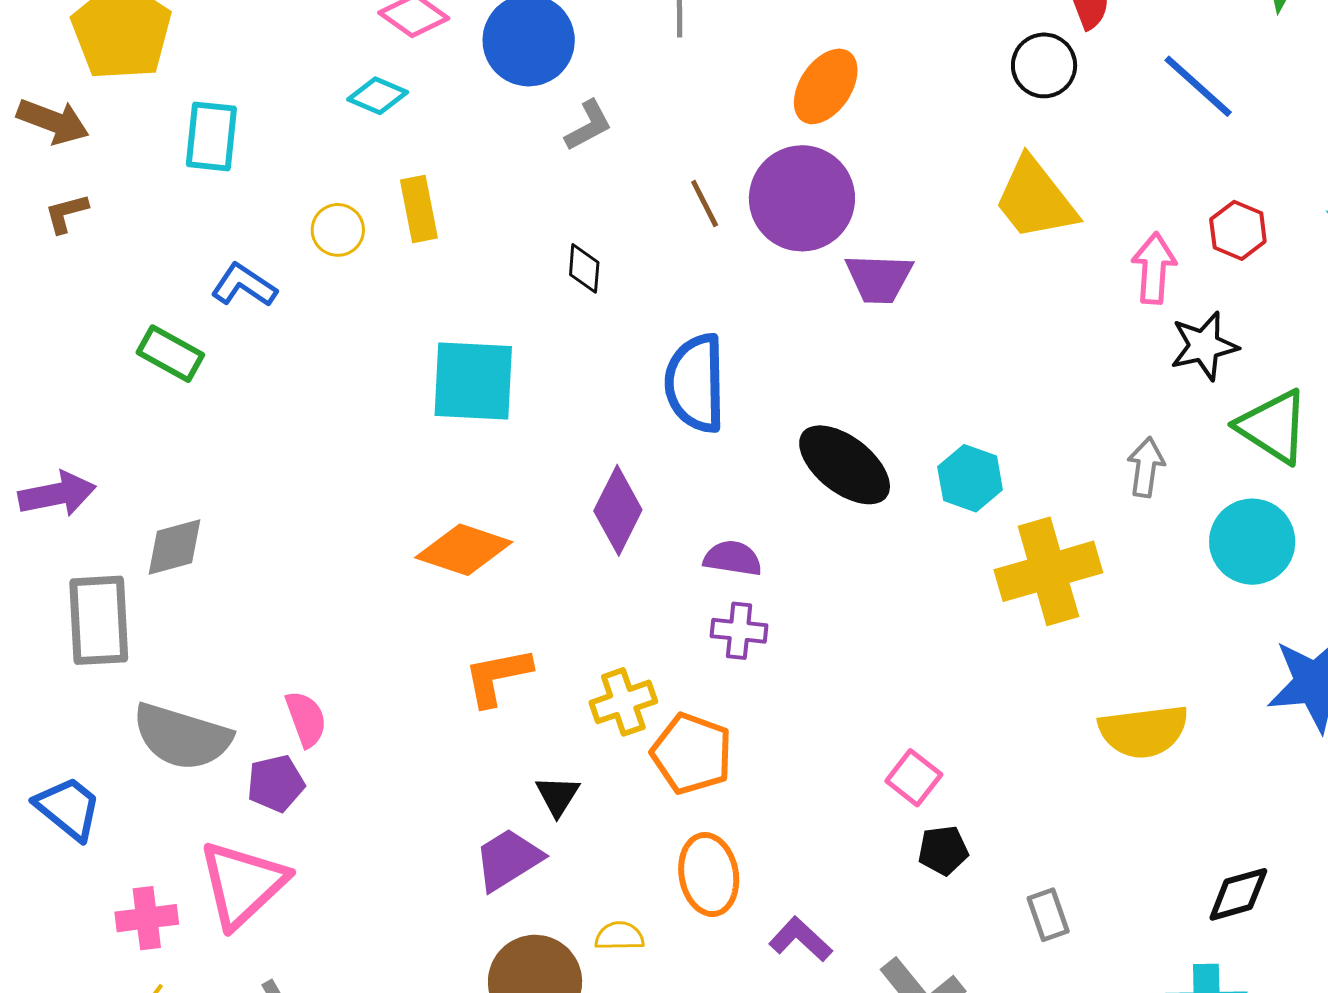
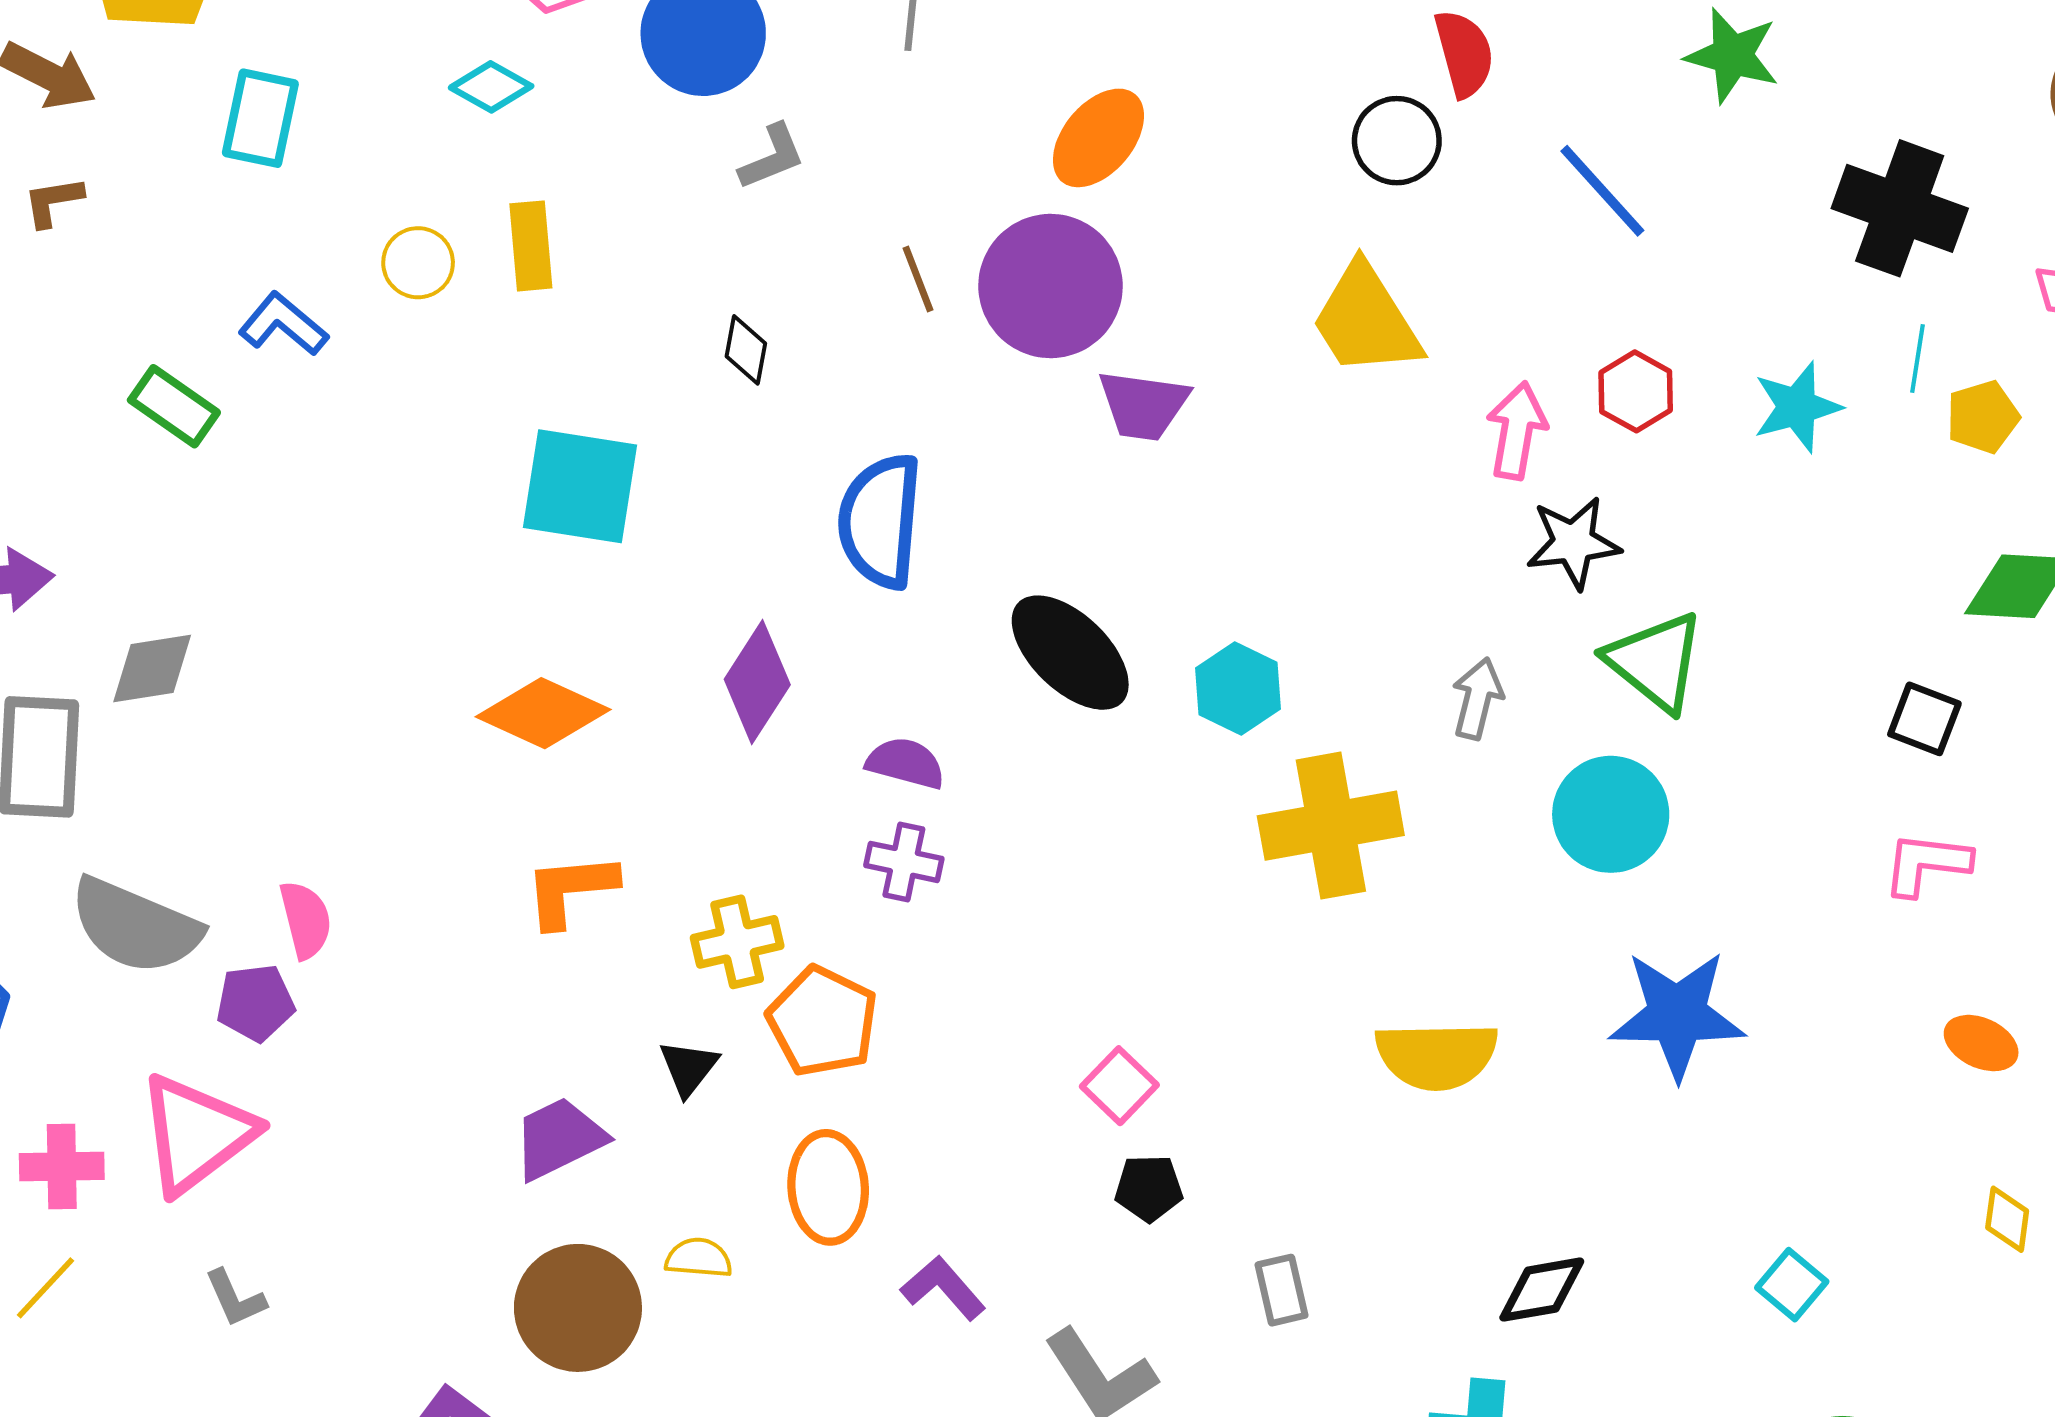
black triangle: (557, 796) -> (689, 1068), moved

